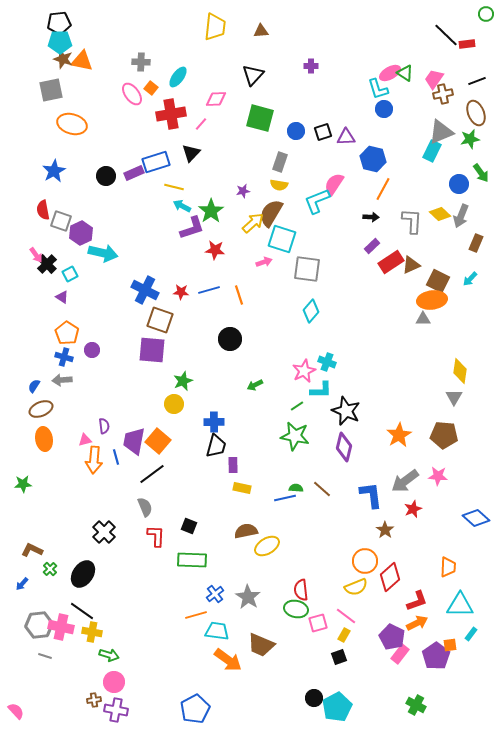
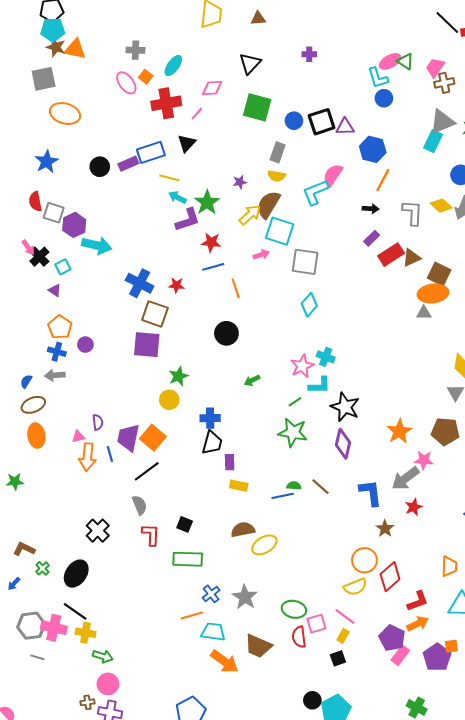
black square: (323, 132) -> (322, 122), size x1.5
blue line: (209, 290) -> (213, 267), moved
pink star: (438, 476) -> (424, 460), moved
red semicircle: (301, 590) -> (299, 637), moved

